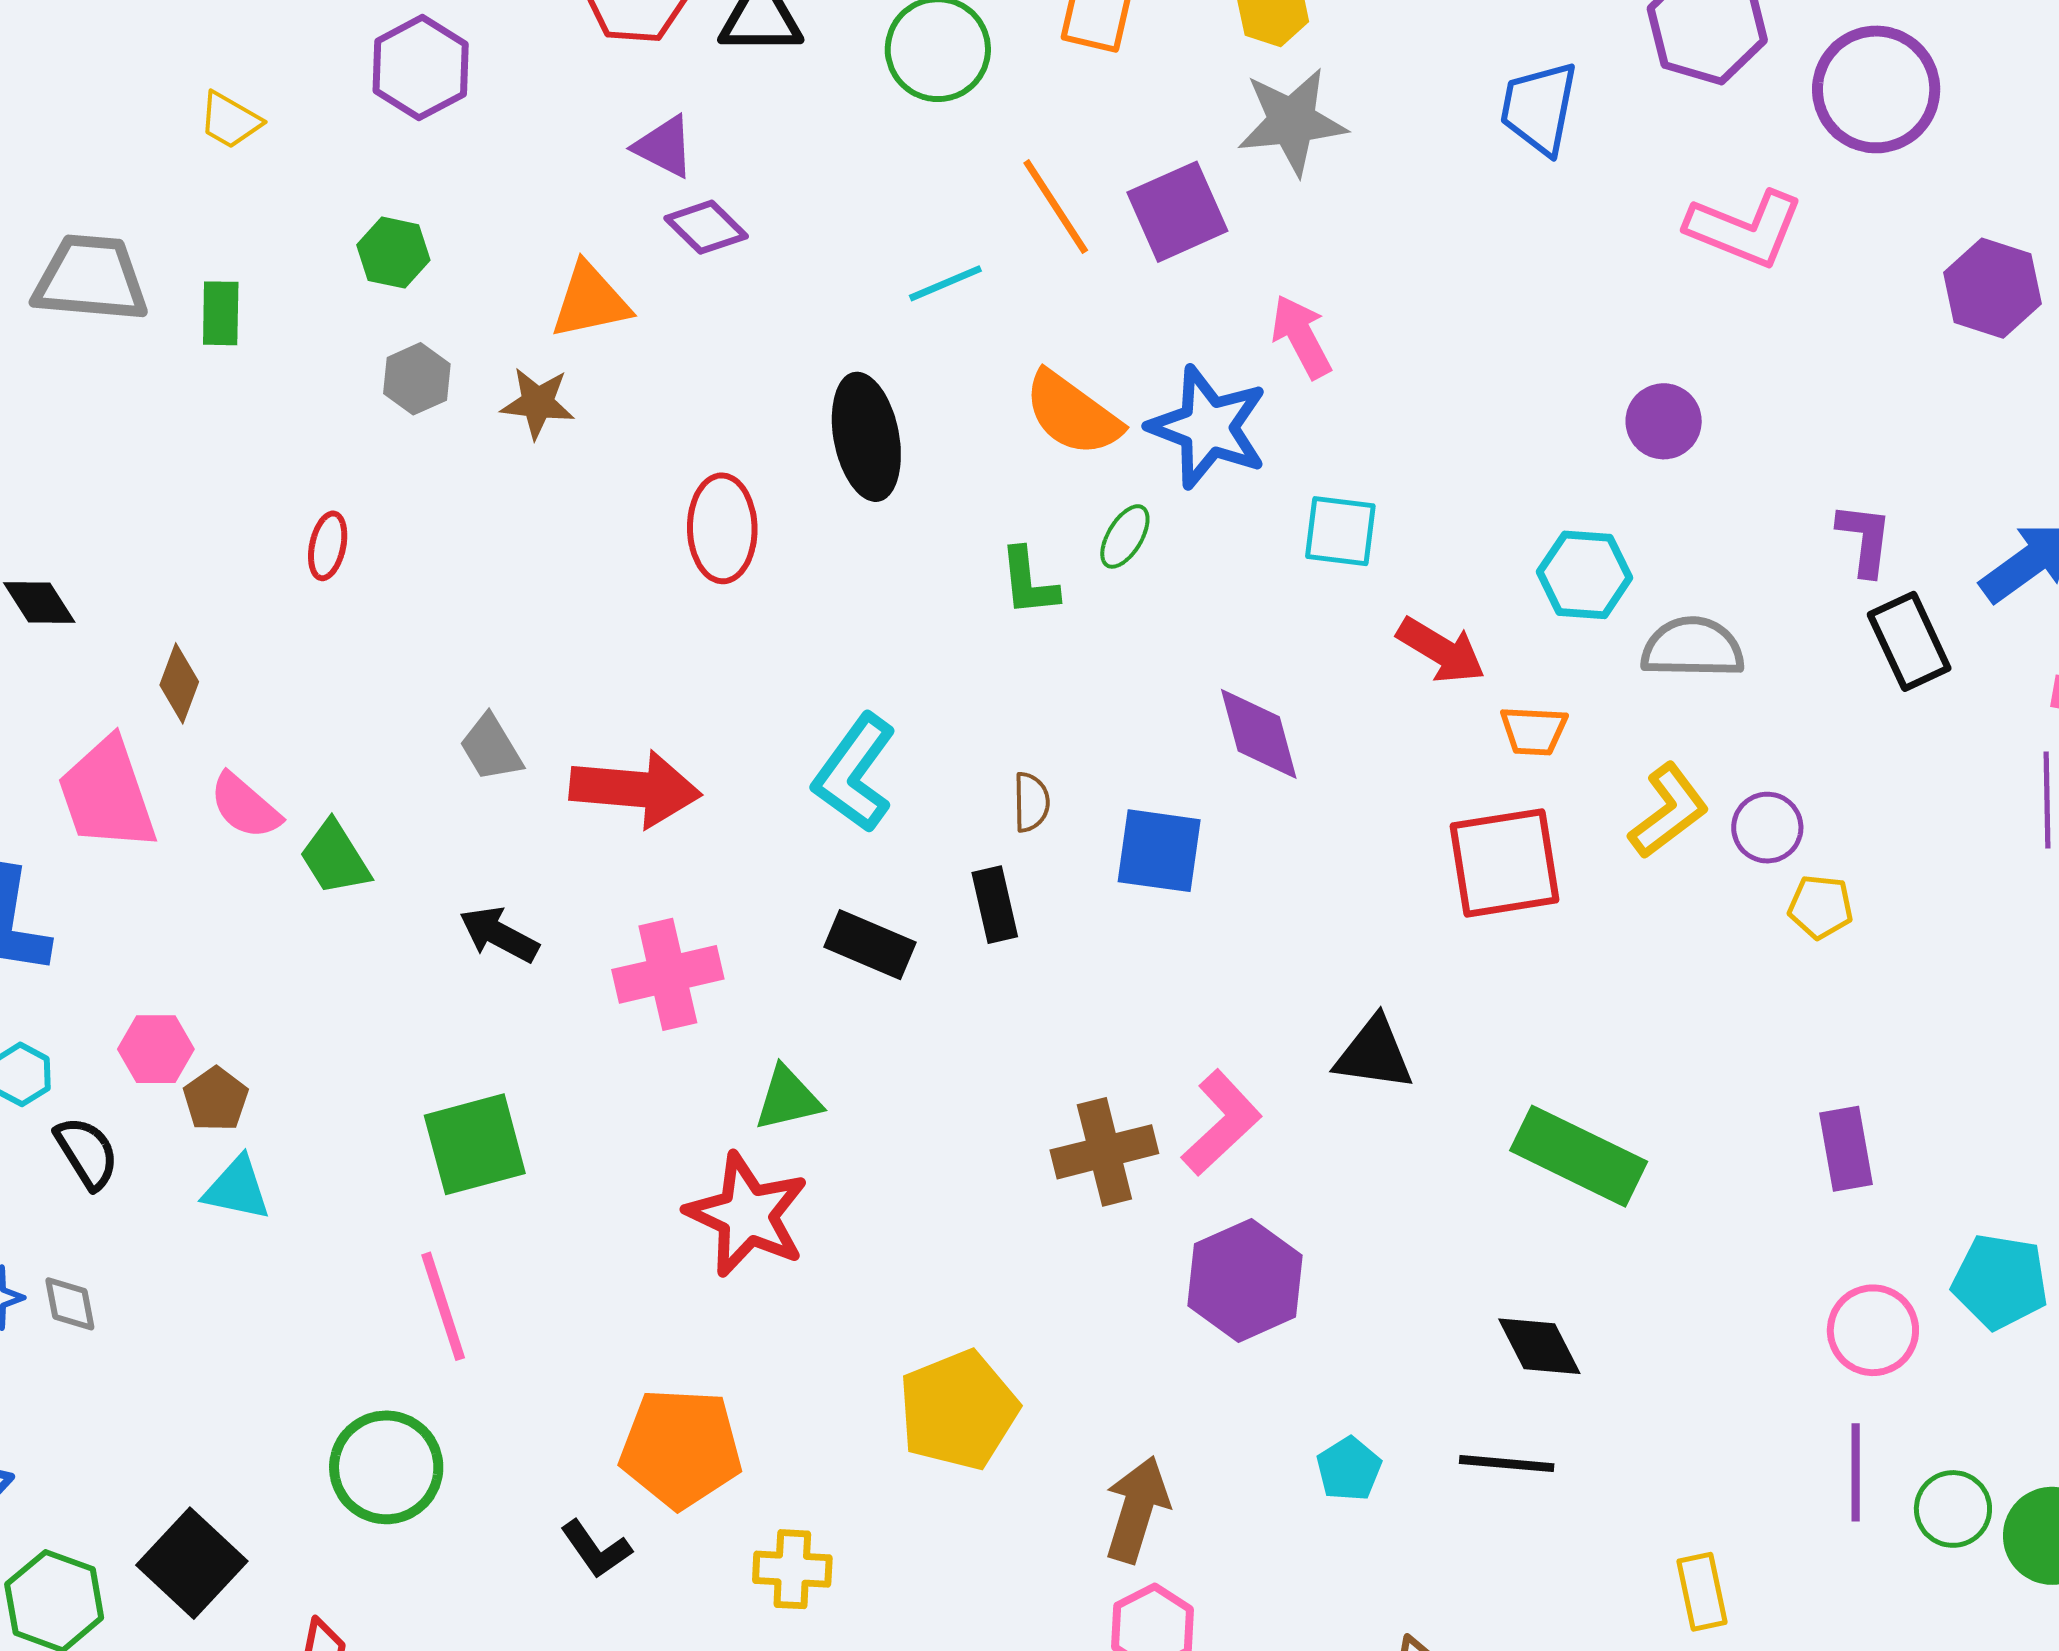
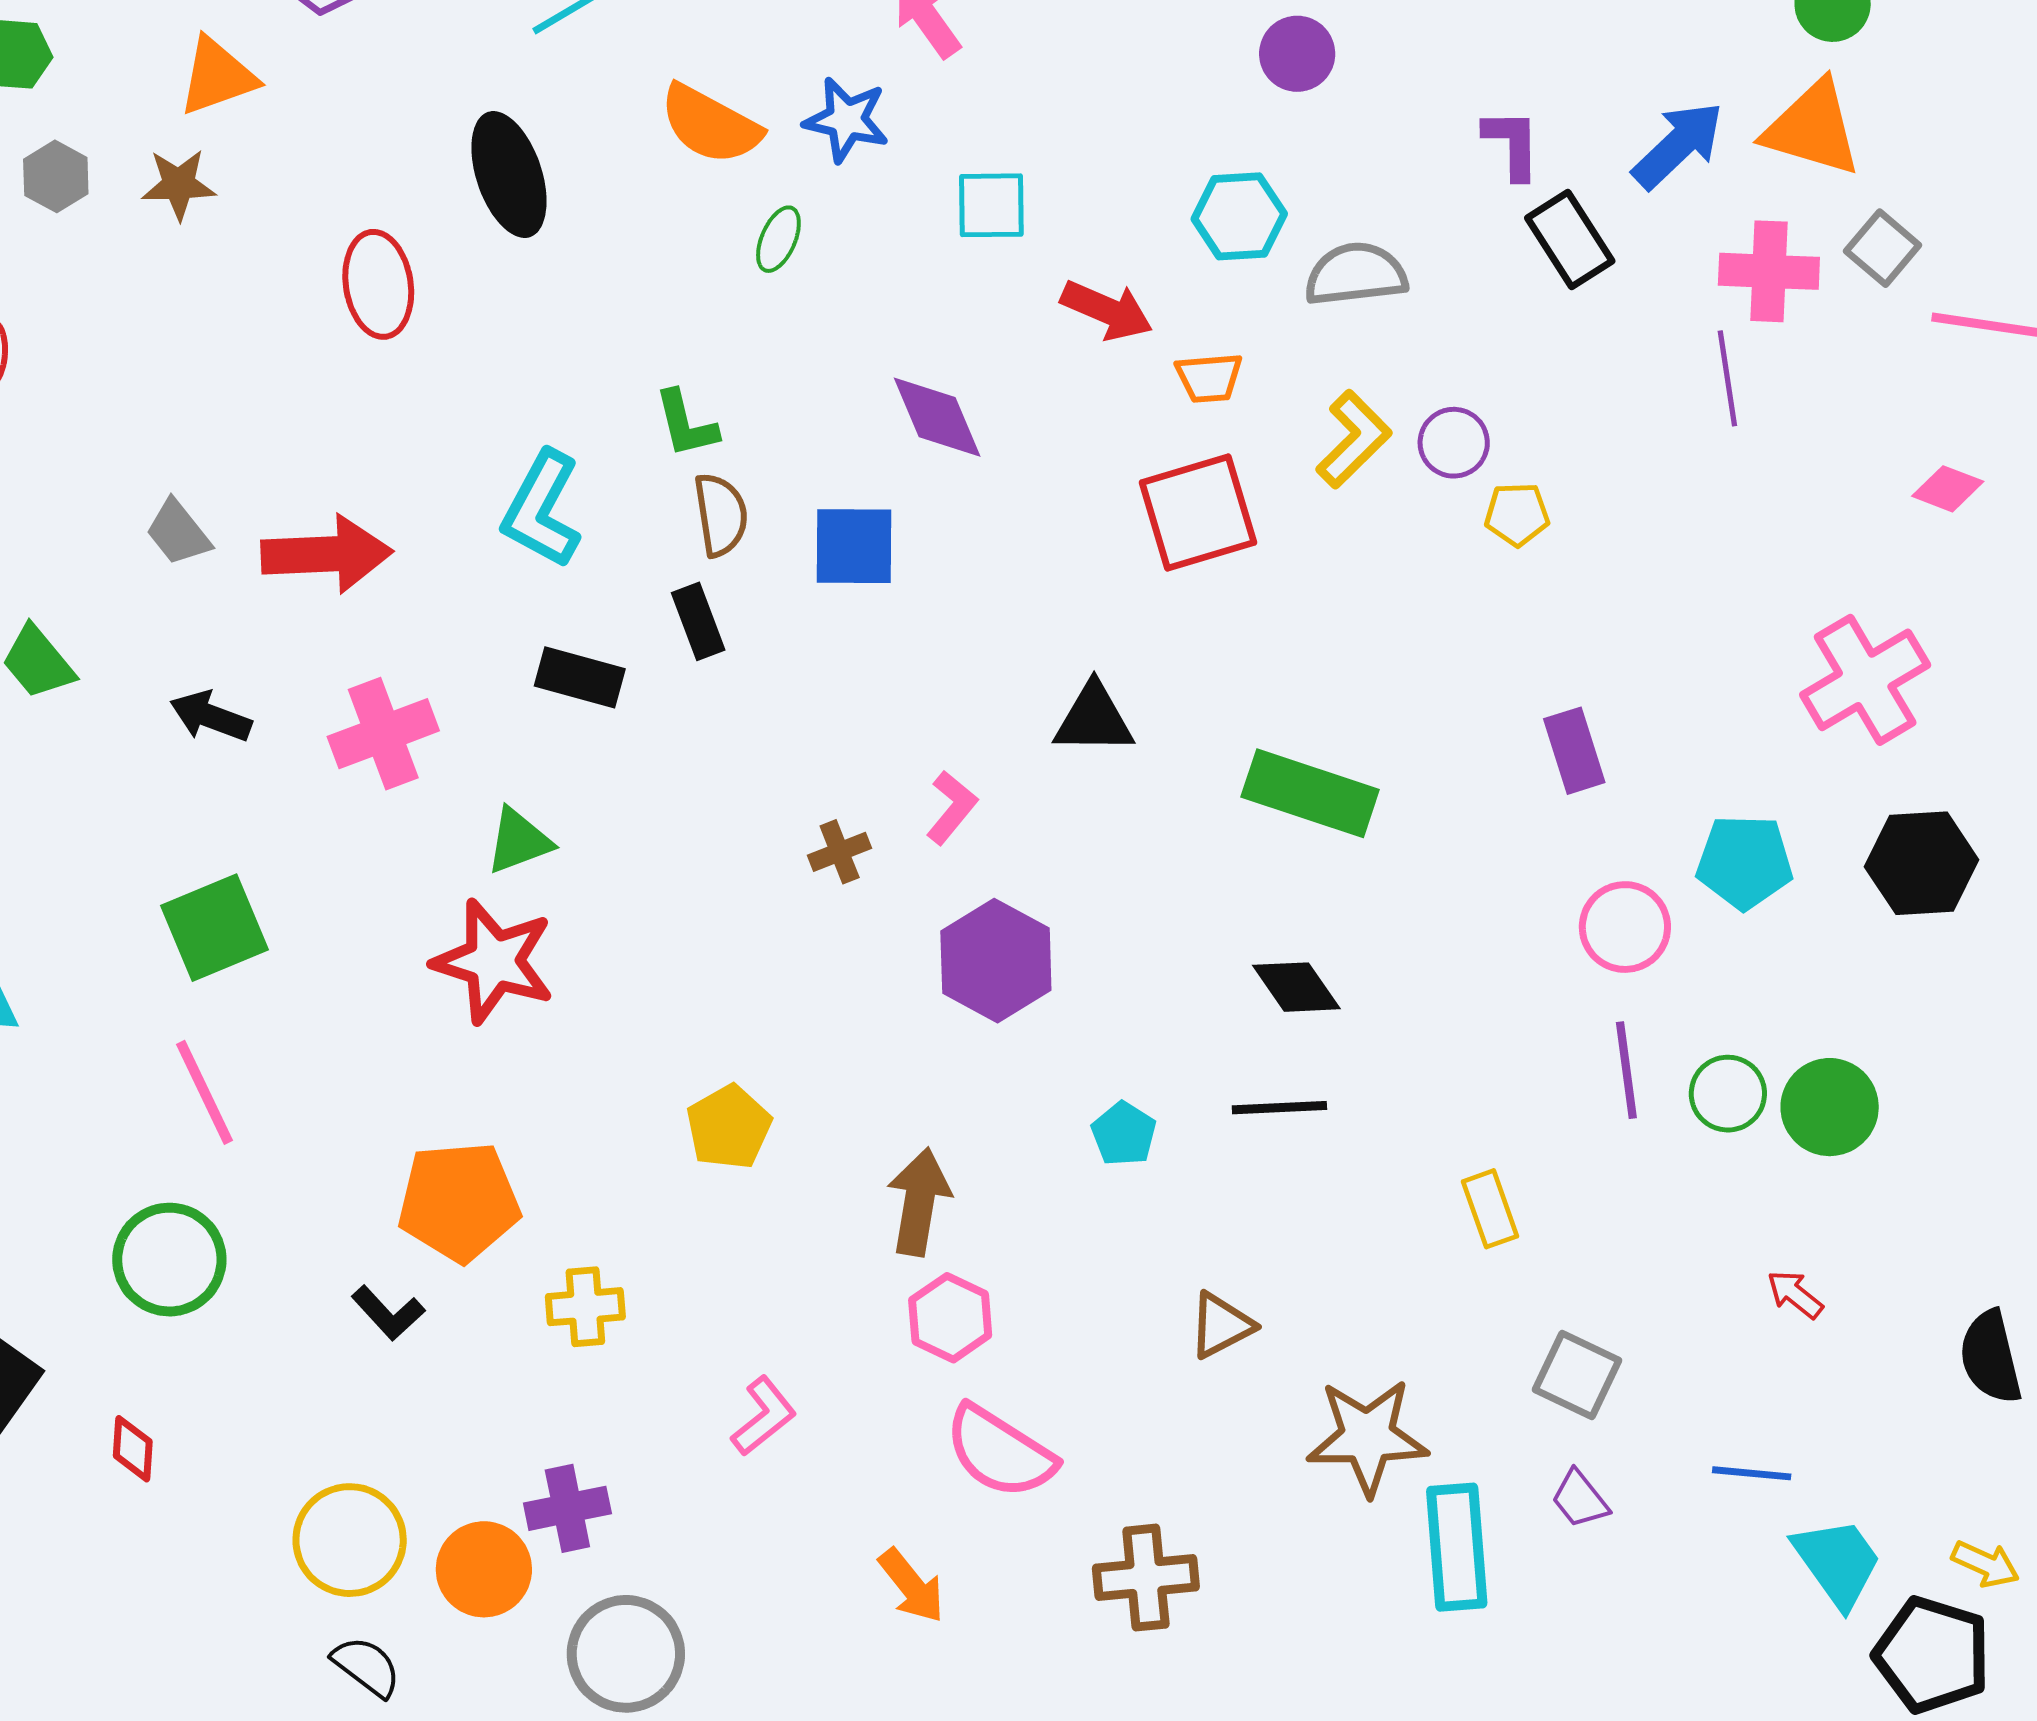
blue star: (1208, 427) -> (846, 120), size x0.7
green L-shape: (1029, 582) -> (686, 424), moved
brown semicircle: (1031, 802) -> (721, 515), size x1.4
pink L-shape: (1221, 1123) -> (952, 808), size x0.7
brown cross: (1104, 1152) -> (840, 852), size x0.6
yellow pentagon: (958, 1410) -> (729, 1127), size x0.7

